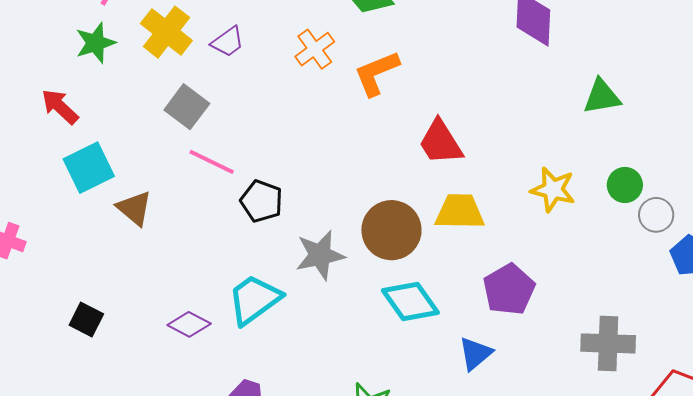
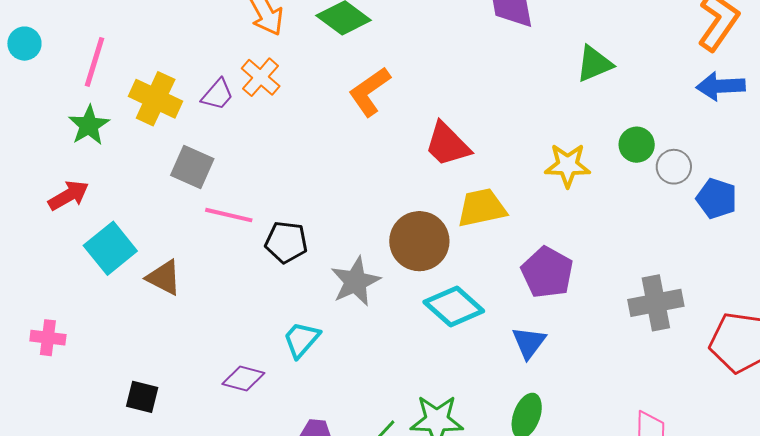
orange cross: (315, 49) -> (261, 77), moved
red arrow: (60, 107) -> (69, 195), turned 120
cyan trapezoid: (254, 299) -> (301, 339), size x0.7

